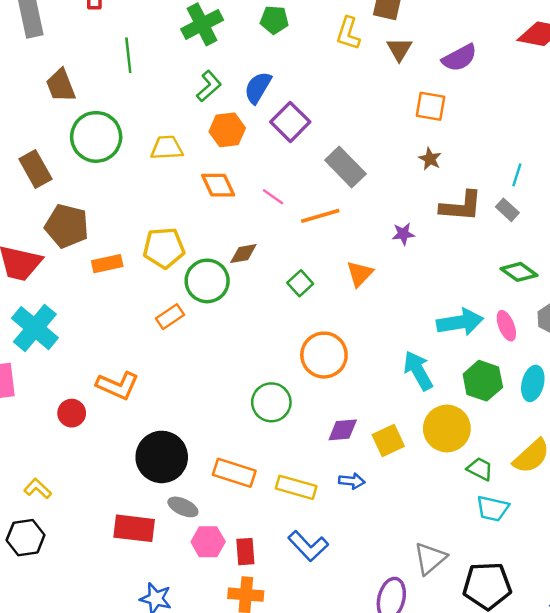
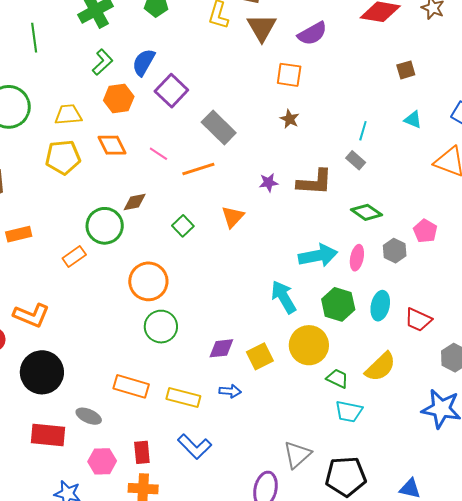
brown triangle: (399, 49) -> (262, 28), size x1.4
brown L-shape: (461, 206) -> (315, 182), moved
yellow pentagon: (164, 248) -> (63, 157), moved
orange rectangle: (107, 264) -> (19, 234), moved
pink ellipse: (506, 326) -> (357, 258), turned 35
orange circle: (324, 355) -> (148, 281), moved
black circle: (162, 457) -> (42, 372), moved
pink hexagon: (208, 542) -> (102, 461), moved

